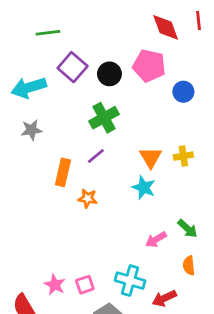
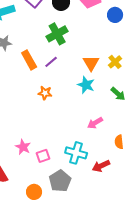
yellow cross: (183, 156) -> (115, 62), turned -32
orange rectangle: (63, 172) -> (29, 60), moved, turned -42
green arrow: (187, 229) -> (118, 94), moved
pink star: (55, 285) -> (23, 147), moved

